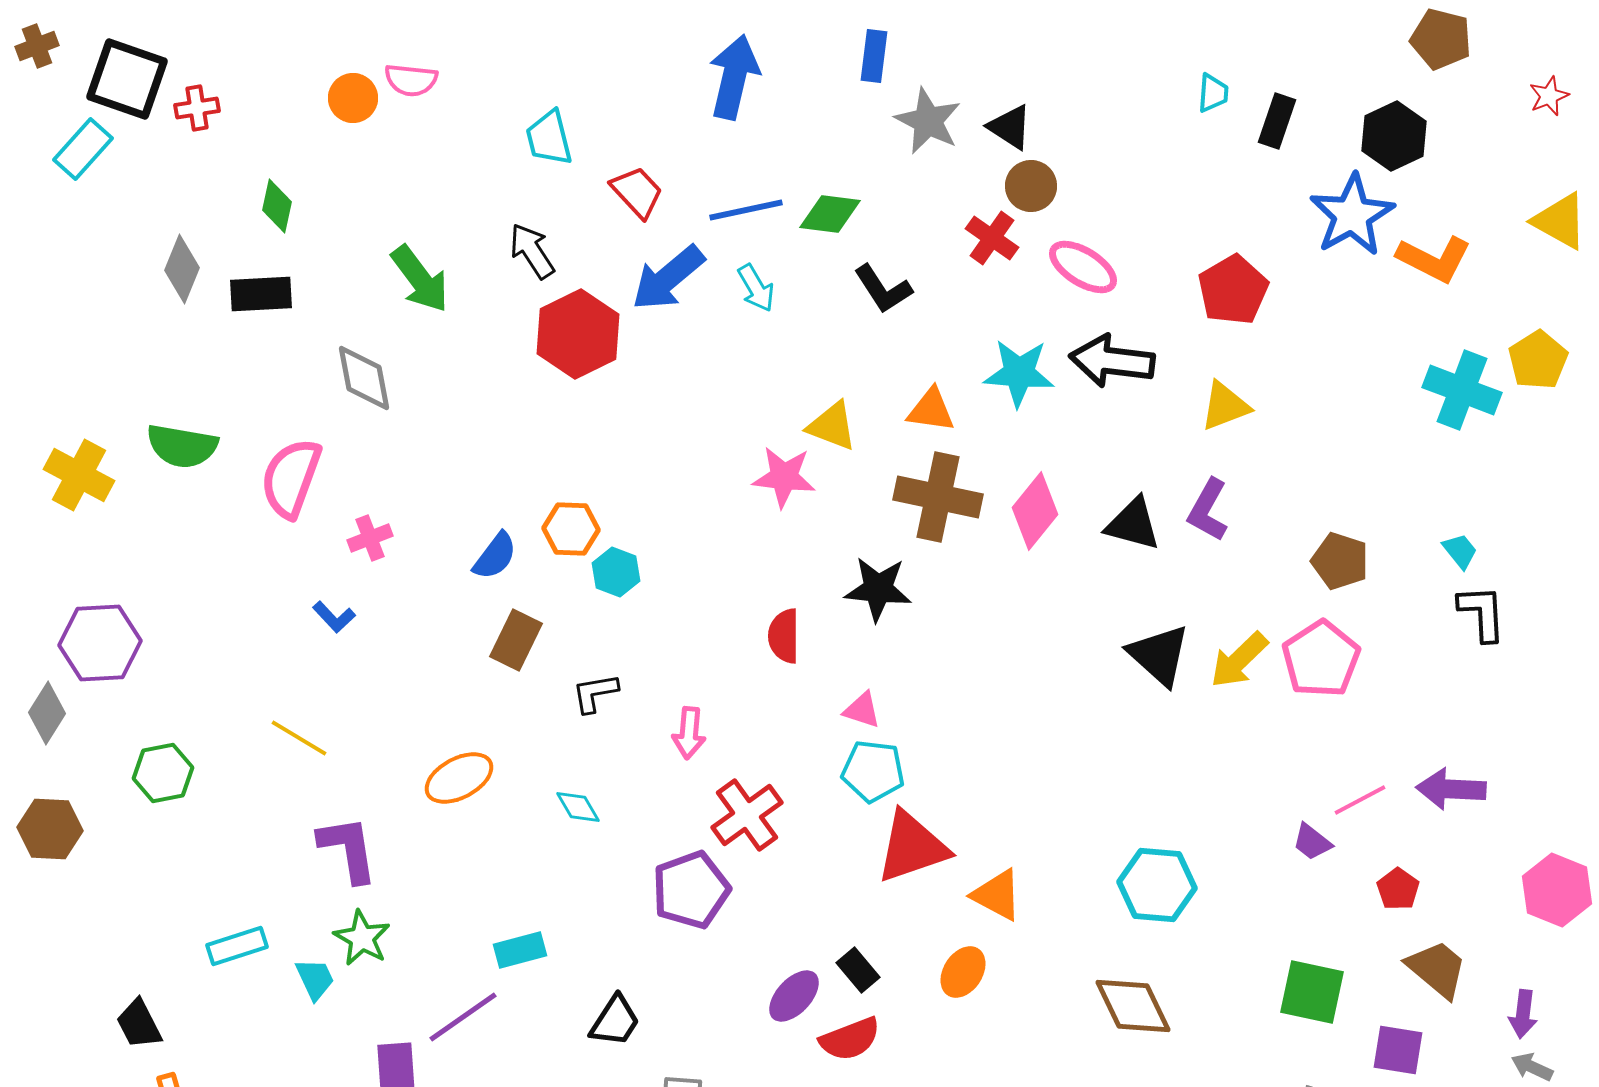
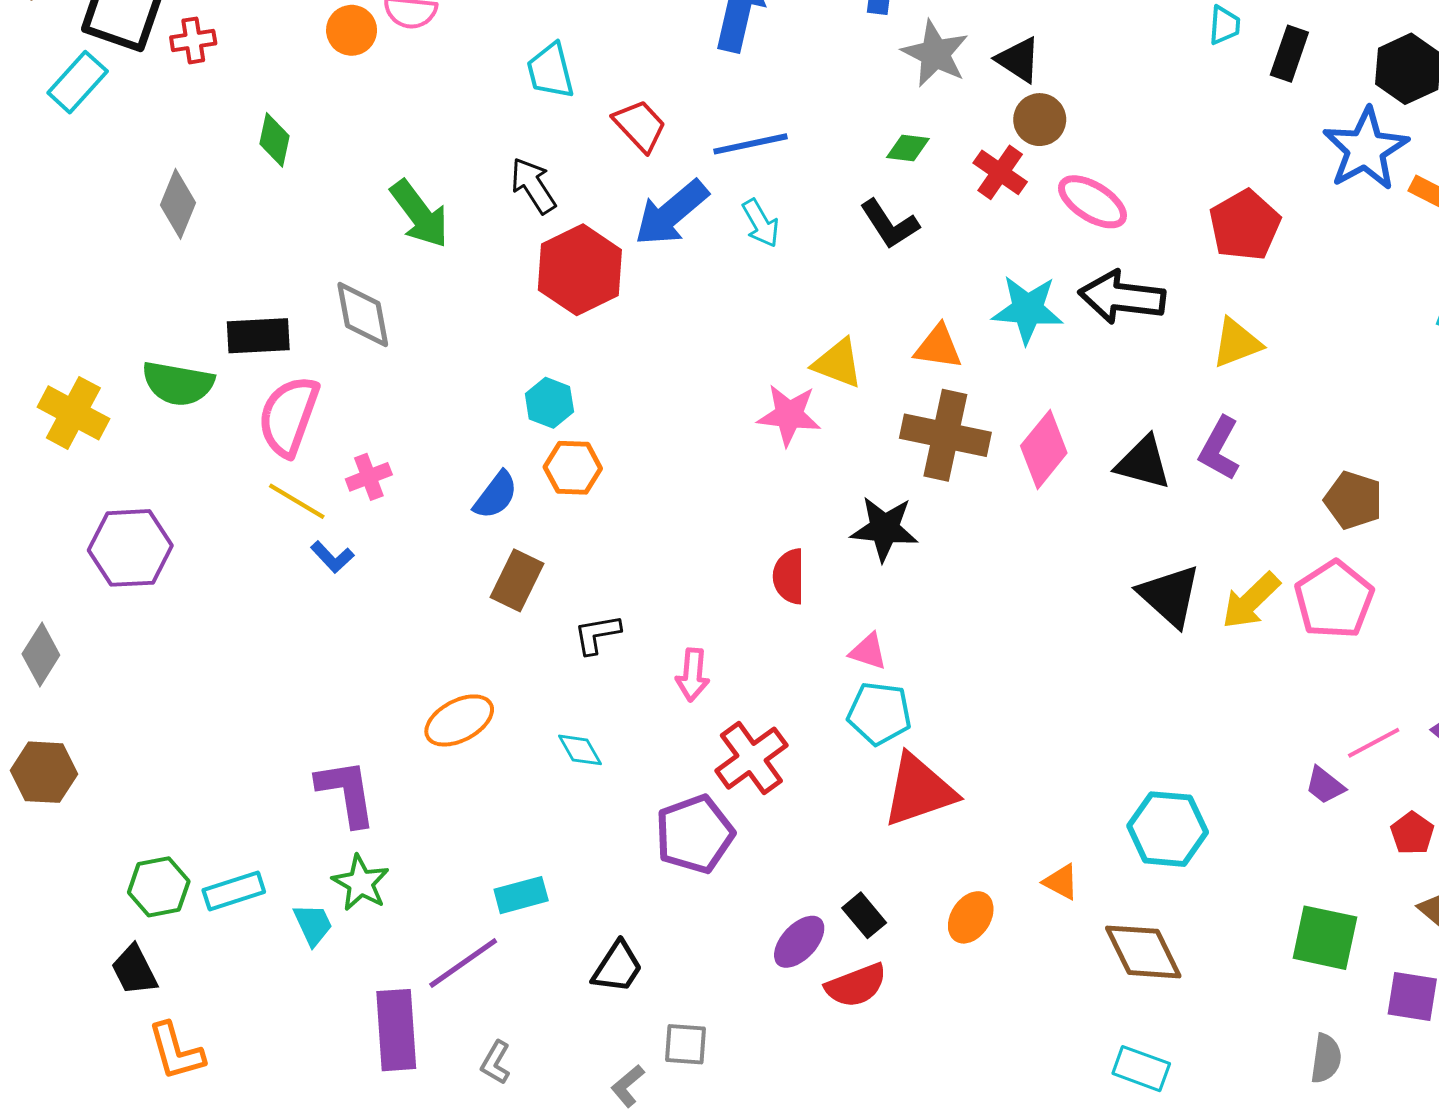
green diamond: (830, 214) -> (908, 148), moved, size x0.7
black rectangle: (261, 294) -> (258, 336), moved
cyan hexagon: (616, 572) -> (549, 403), moved
purple hexagon: (100, 643) -> (130, 548), moved
yellow line: (299, 738) -> (297, 501), moved
green hexagon: (163, 773) -> (159, 887), moved
orange triangle: (997, 895) -> (1061, 882), moved, size x0.7

